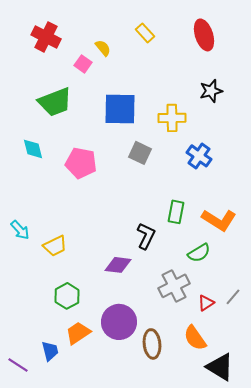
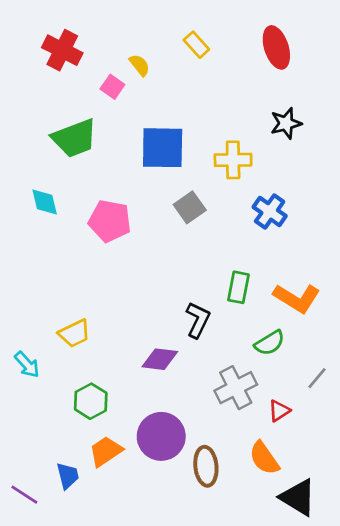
gray square: (140, 153) -> (190, 207), turned 30
cyan arrow: (20, 230) -> (27, 365), moved
gray line: (233, 297) -> (317, 378), moved

